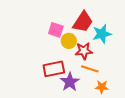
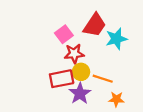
pink square: (56, 30) -> (64, 34), turned 35
yellow circle: (69, 41) -> (81, 72), moved
red star: (84, 51) -> (74, 54), moved

